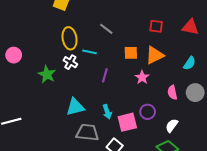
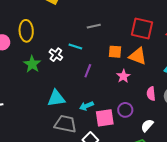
red square: (156, 26) -> (142, 28), size x1.6
gray line: (106, 29) -> (94, 26), turned -56
yellow ellipse: (70, 38) -> (26, 31), moved
orange triangle: (155, 55) -> (138, 56), turned 42
cyan arrow: (107, 112) -> (86, 106), turned 80

